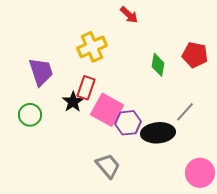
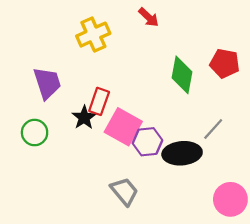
yellow cross: (92, 47) -> (93, 35), moved
green diamond: (158, 65) -> (182, 75), size x1.4

